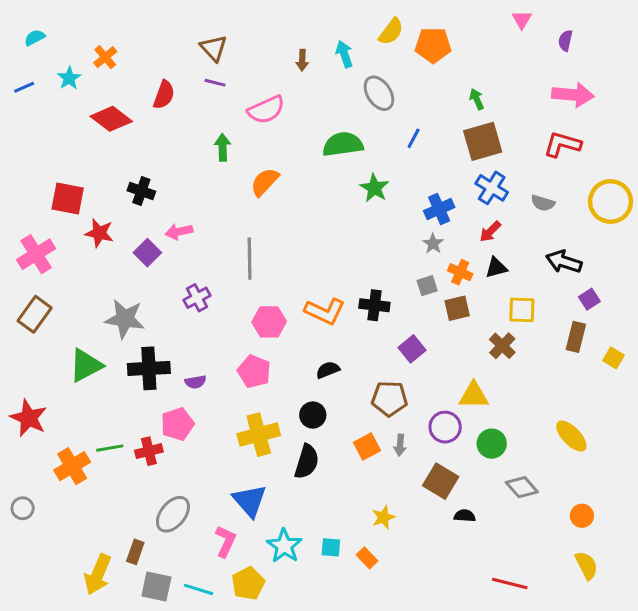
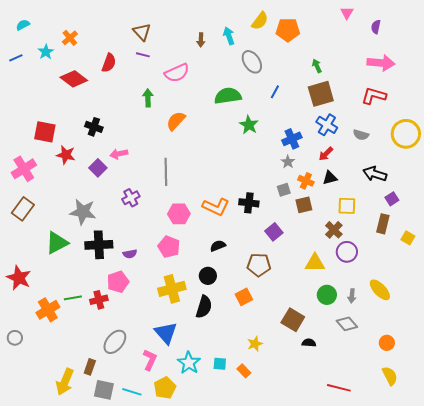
purple circle: (445, 427) -> (347, 252), moved
gray arrow: (400, 445) -> (352, 296), moved

